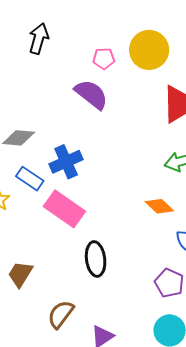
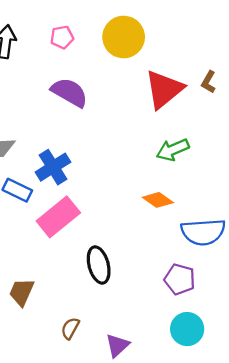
pink pentagon: (104, 59) -> (62, 37), moved
pink rectangle: (64, 209) -> (58, 217), turned -66
brown semicircle: (61, 314) -> (70, 328), size x0.7

